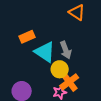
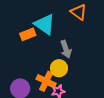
cyan triangle: (45, 52) -> (45, 24), moved
orange cross: (69, 82) -> (46, 81), moved, turned -30

